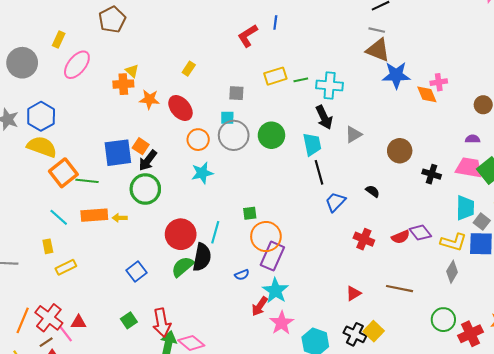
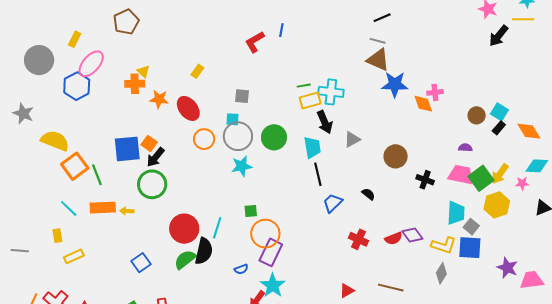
yellow rectangle: (275, 76) -> (310, 100), moved
blue hexagon: (41, 116) -> (77, 86), moved
cyan star: (202, 173) -> (242, 166), moved
green line: (87, 181) -> (97, 175), turned 60

